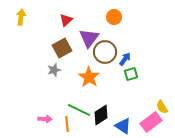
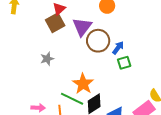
brown square: (62, 48) -> (55, 23), moved
orange star: (89, 77) -> (83, 84), moved

